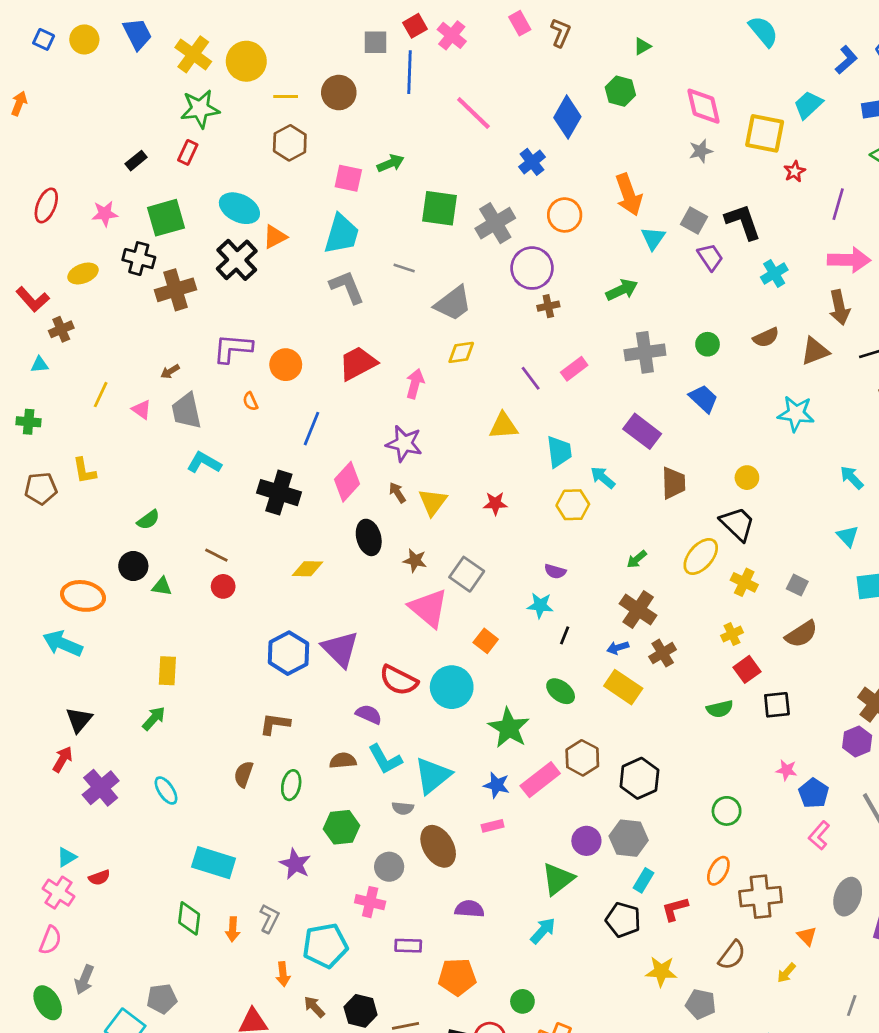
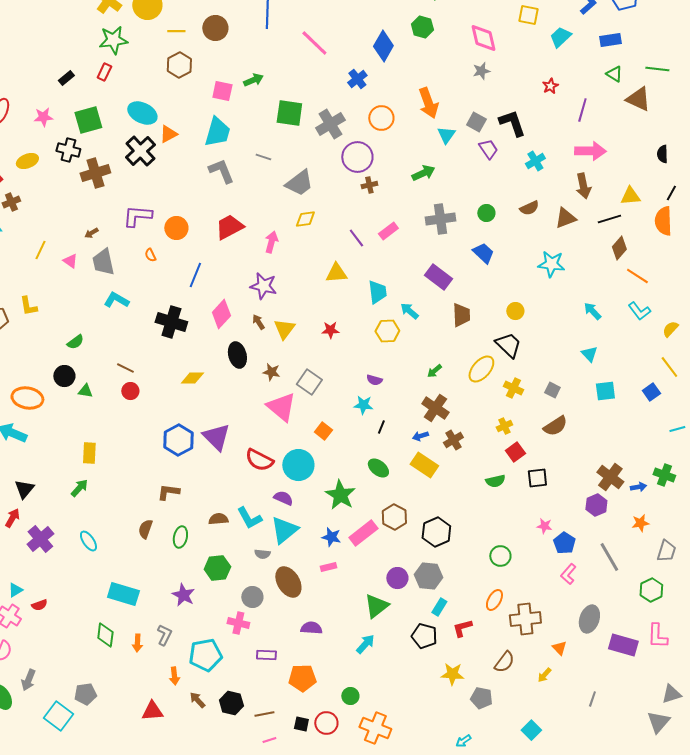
yellow square: (765, 133) -> (528, 15), moved, size x0.7
purple semicircle: (369, 714) -> (283, 498), moved

